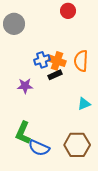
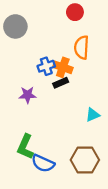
orange semicircle: (81, 61) -> (82, 47), moved

